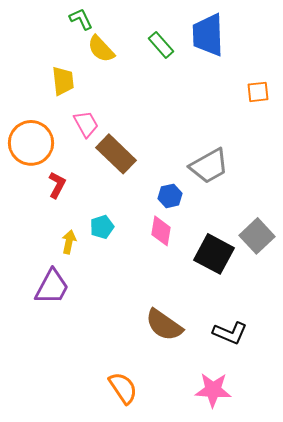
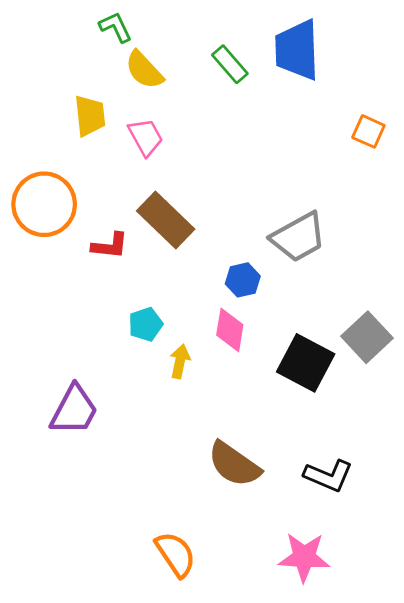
orange square: (258, 92) -> (368, 131), turned 30
pink trapezoid: (86, 124) -> (146, 137), moved
red L-shape: (57, 185) -> (110, 246), moved, turned 68
yellow arrow: (69, 242) -> (180, 361), moved

